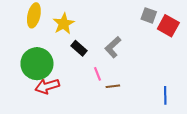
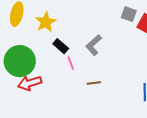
pink line: (98, 74) -> (71, 63), moved

